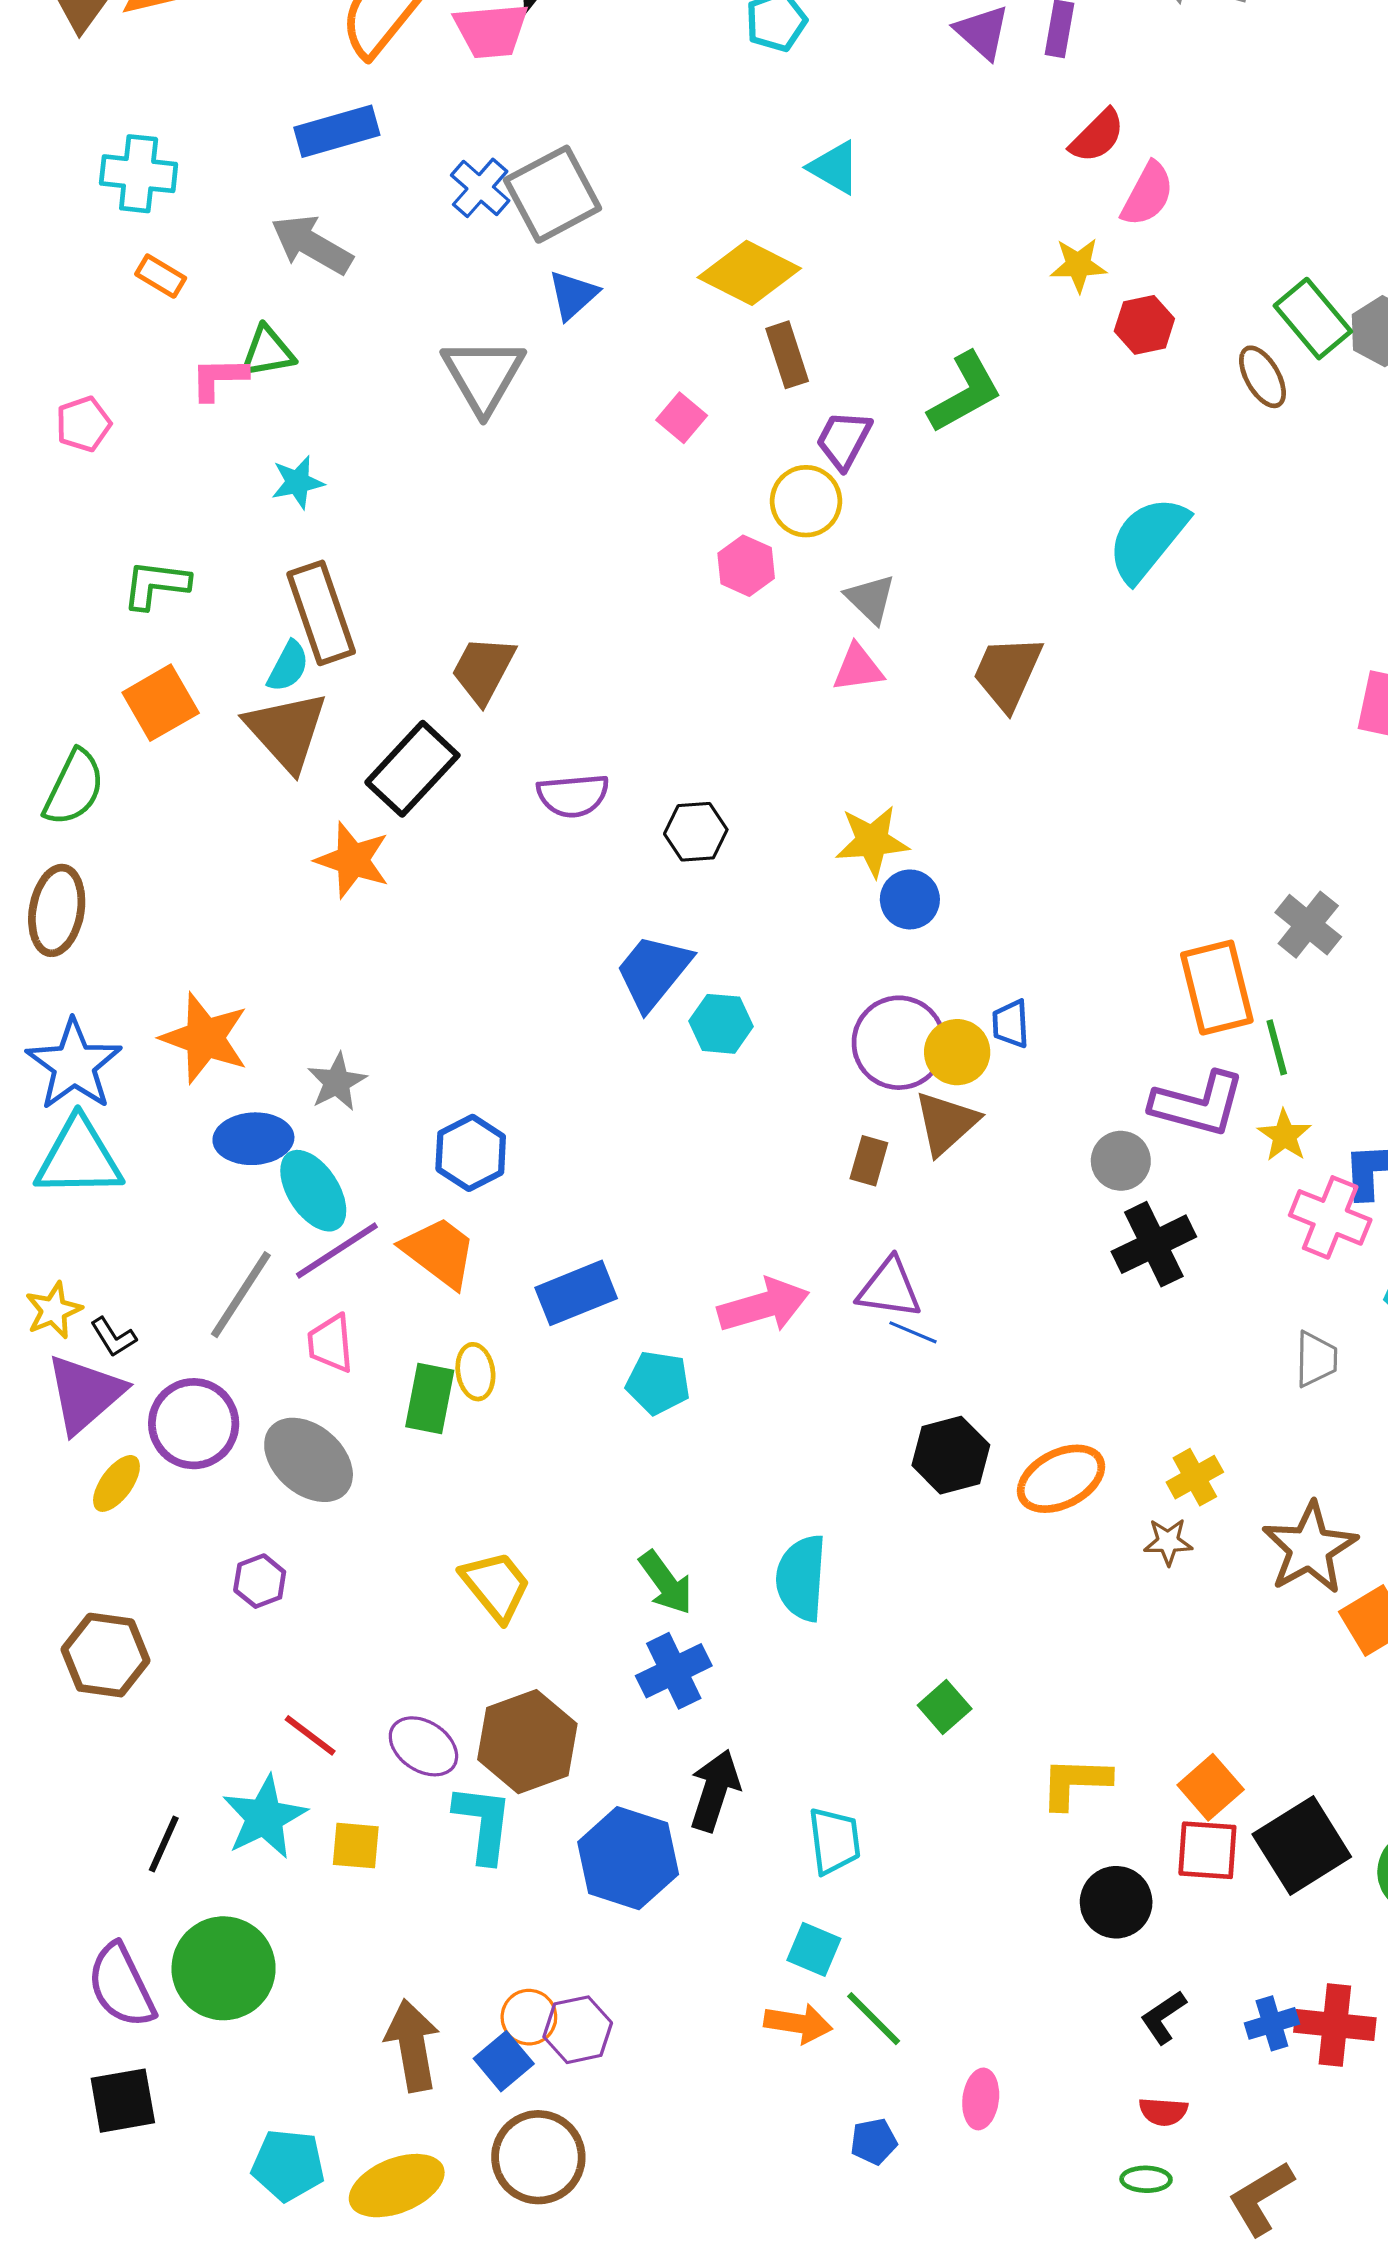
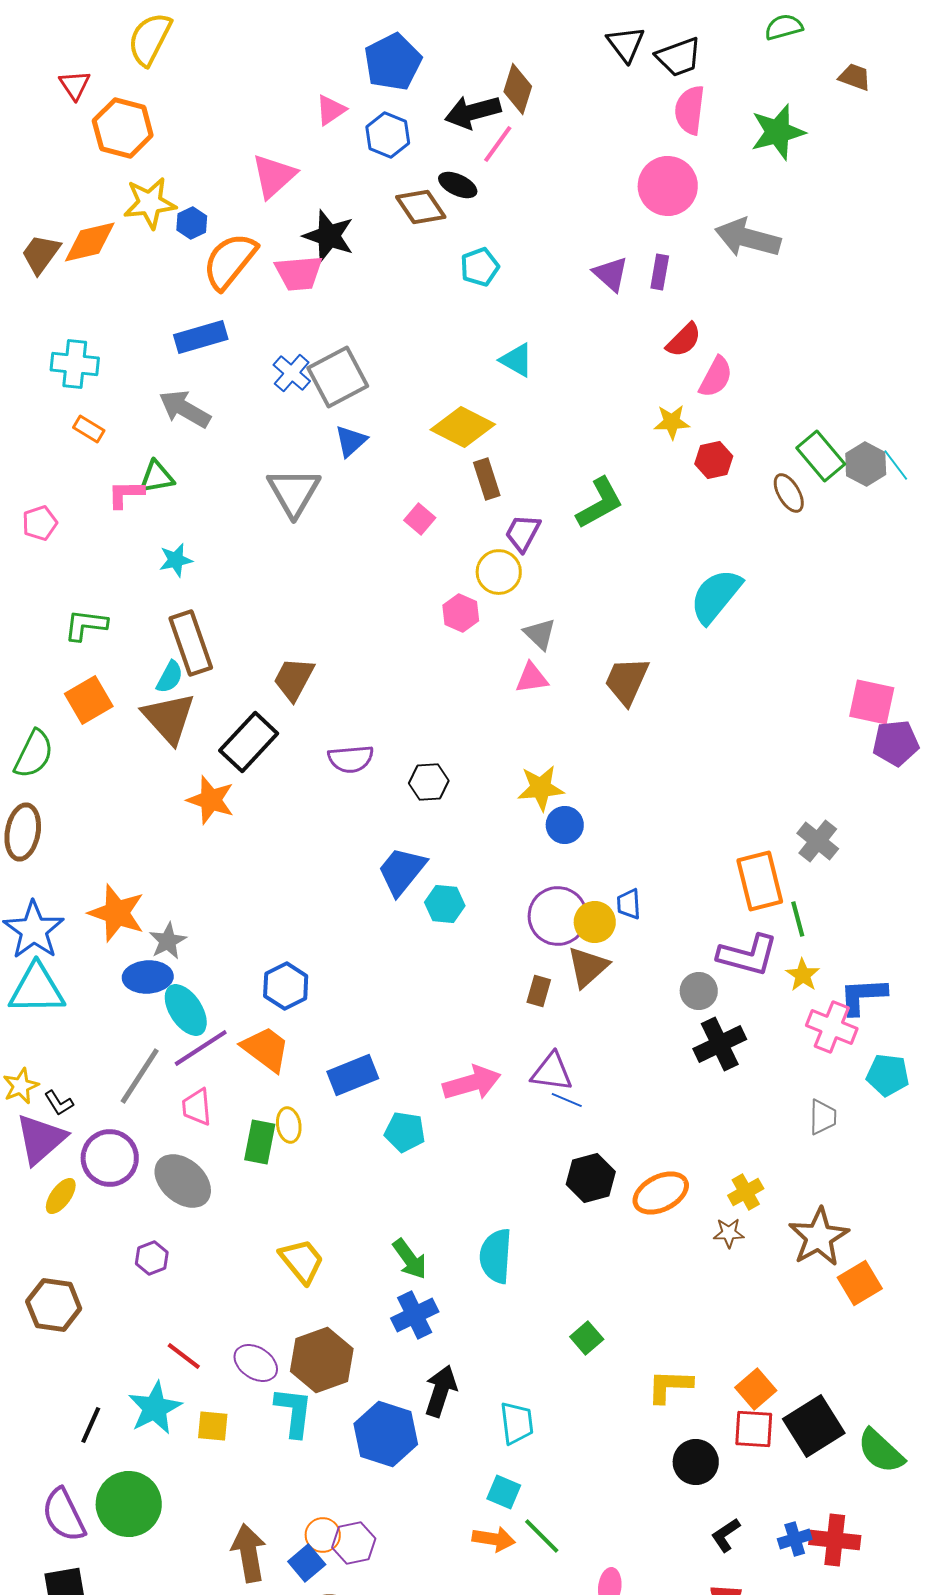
gray star: (337, 1082) -> (168, 941), moved

